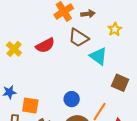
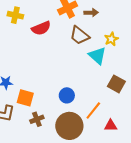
yellow star: (115, 29) -> (111, 39), moved
red semicircle: (45, 45) -> (41, 28), moved
yellow cross: (14, 49) -> (15, 15), moved, turned -35

